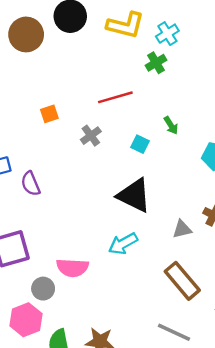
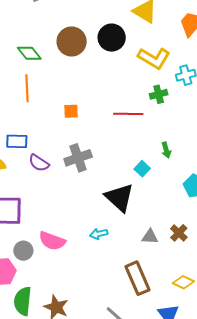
green cross: (156, 63) -> (159, 94), moved
gray cross: (91, 136) -> (78, 158), moved, size x1.5
cyan square: (140, 144) -> (142, 169), moved
purple semicircle: (31, 184) -> (39, 163), turned -50
cyan arrow: (123, 244) -> (99, 234), size x0.7

